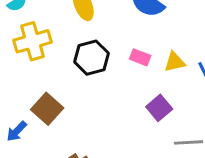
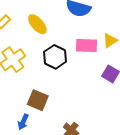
pink rectangle: (140, 57) -> (87, 45), size x1.5

